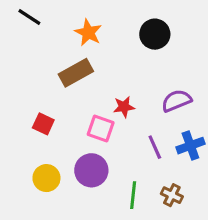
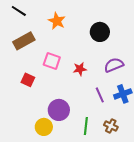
black circle: (155, 34) -> (100, 32), moved
brown rectangle: (76, 73) -> (24, 41), moved
pink square: (101, 129) -> (52, 61), moved
yellow circle: (46, 178) -> (44, 127), moved

